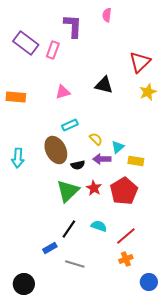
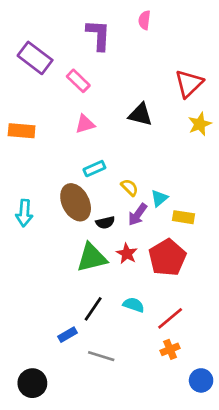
pink rectangle: (53, 50) -> (78, 81), moved, turned -66
purple arrow: (102, 159) -> (138, 214), turned -54
green triangle: (68, 191) -> (92, 258), turned 30

